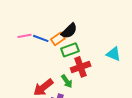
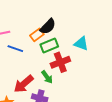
blue line: (41, 38) -> (15, 49), moved
cyan triangle: (113, 54) -> (81, 44), moved

